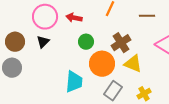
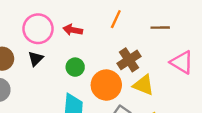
green circle: (86, 42) -> (75, 67), moved

